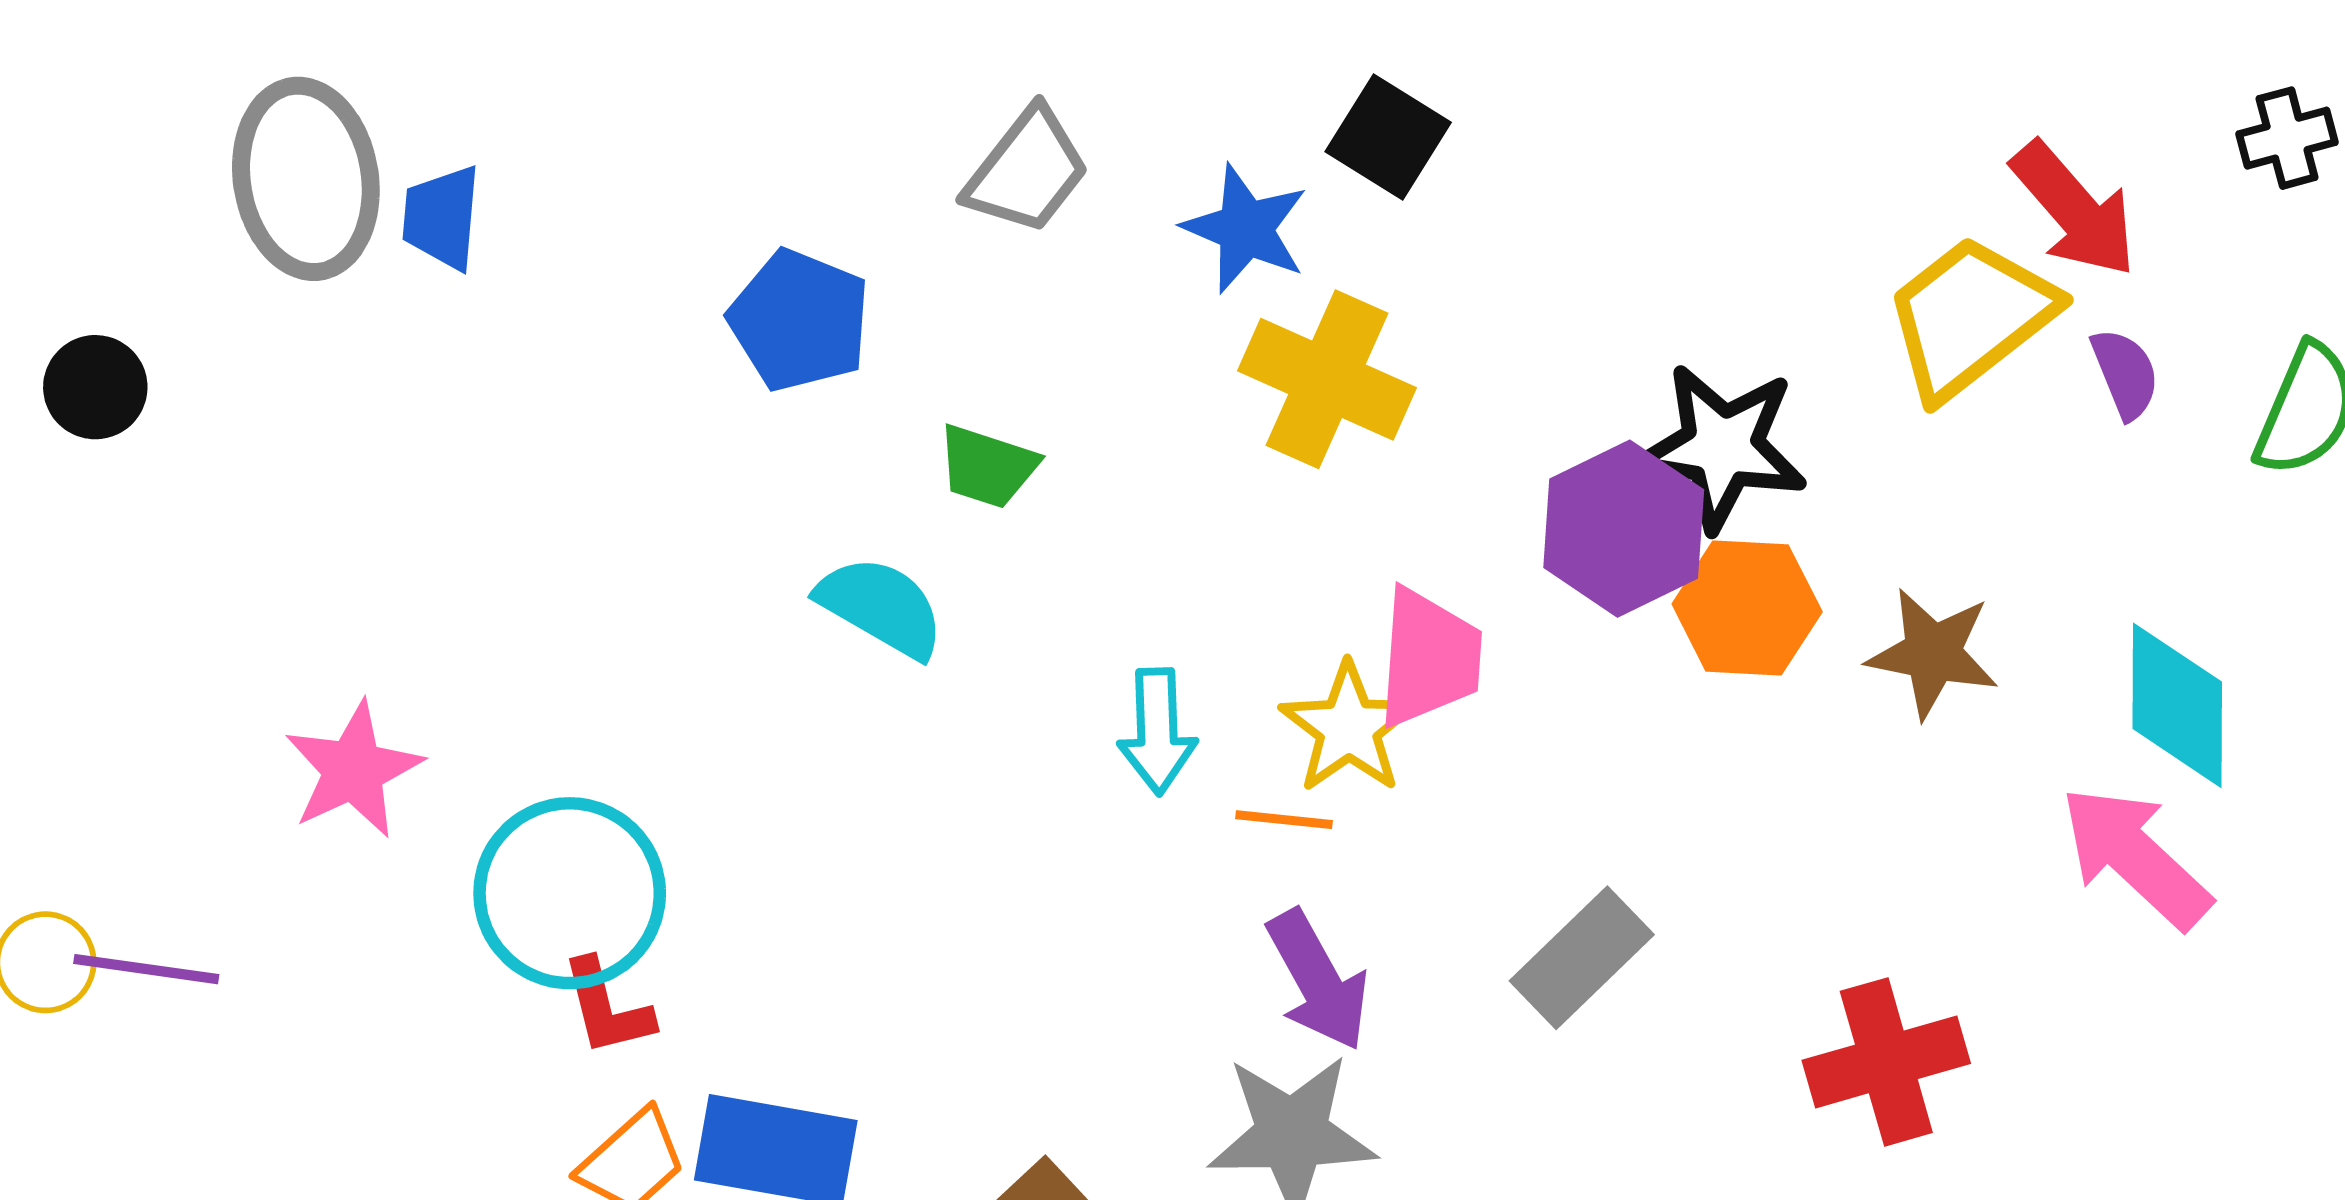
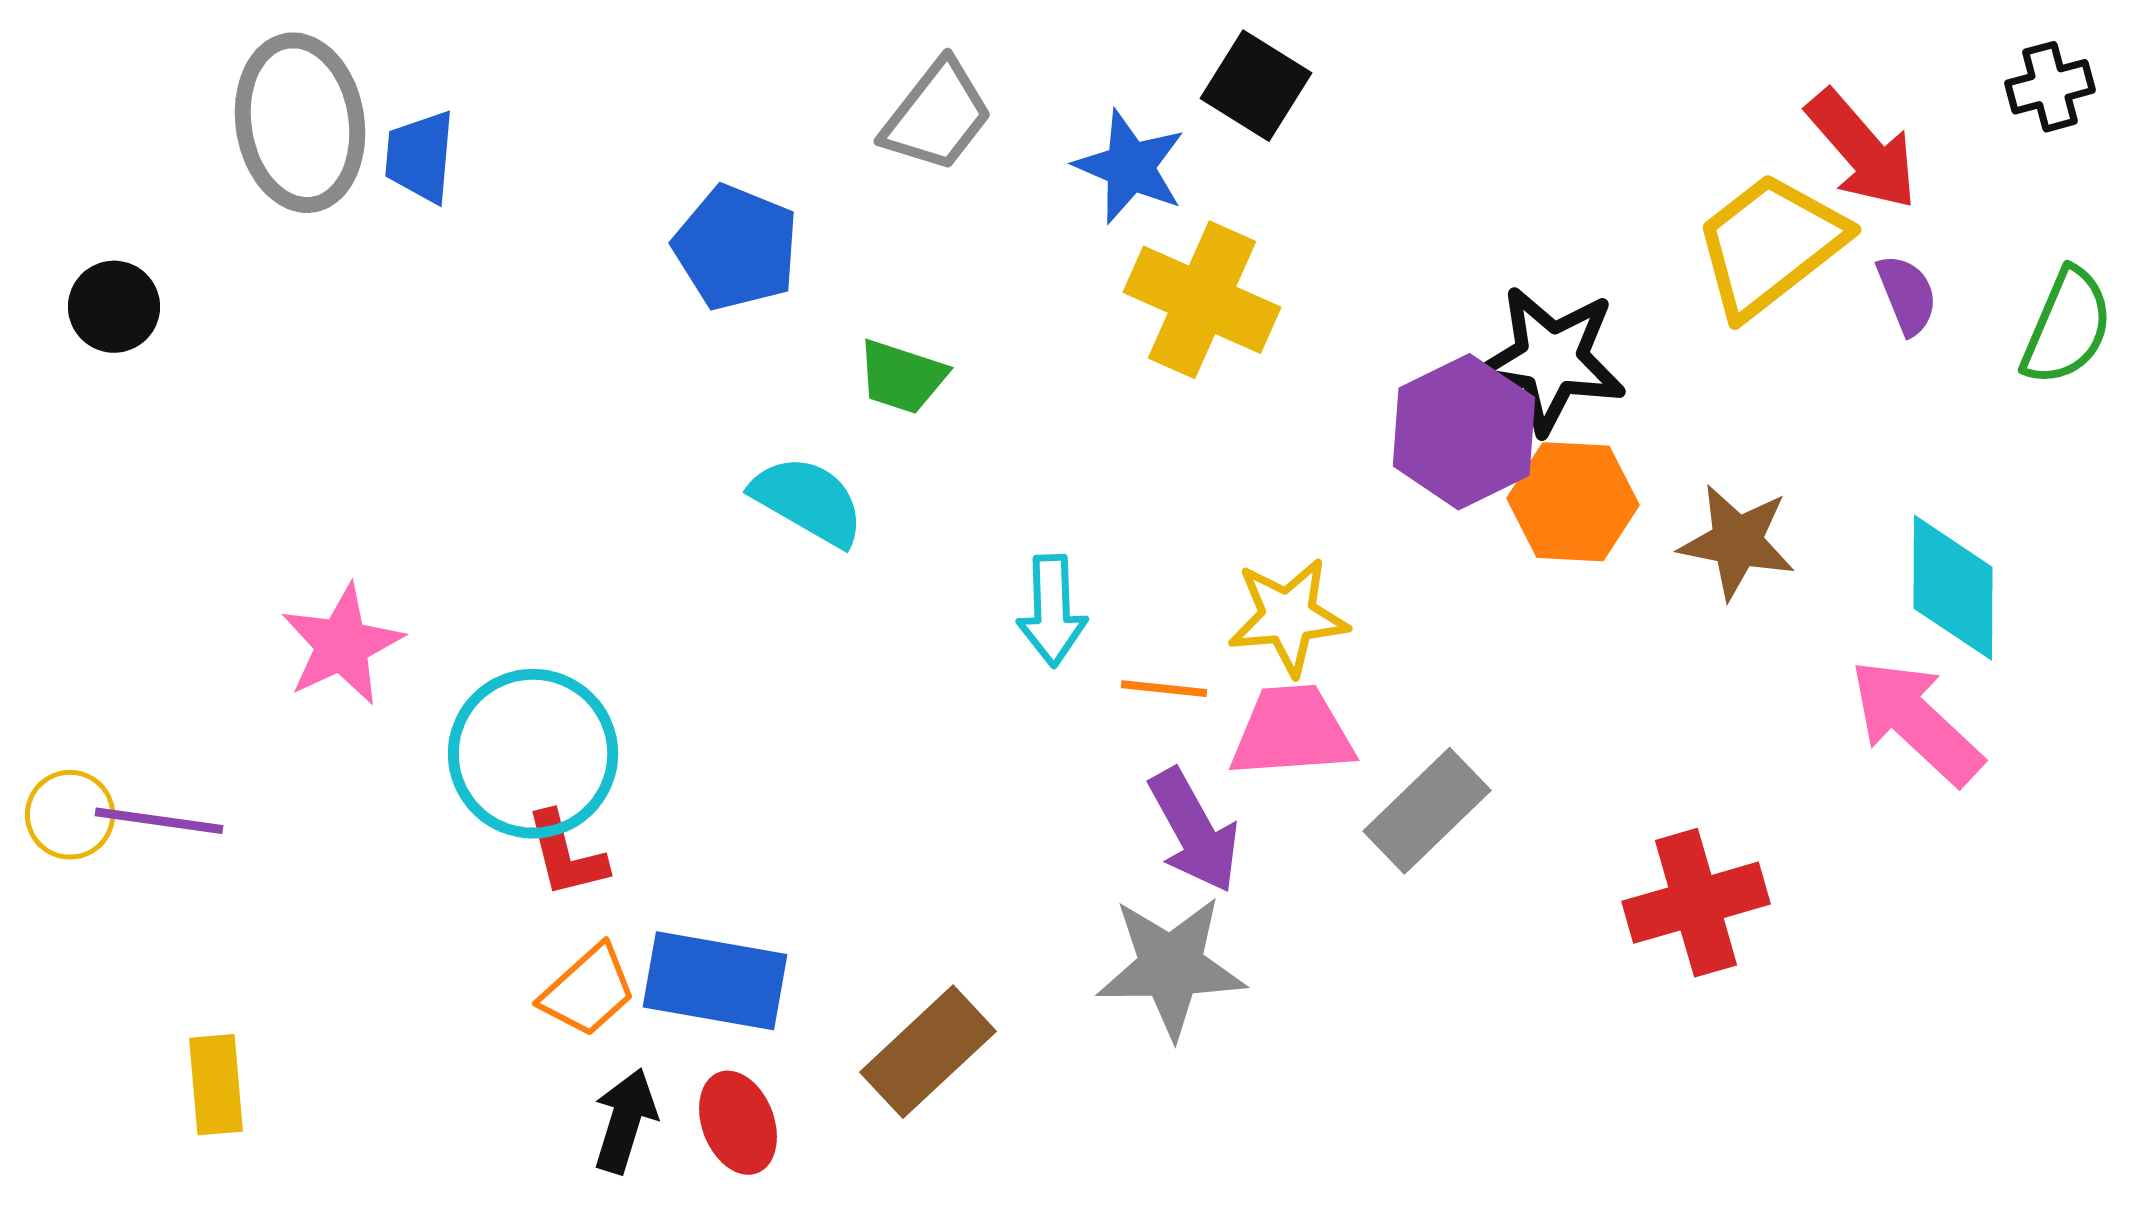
pink trapezoid: (1429, 658) -> (1292, 732), moved, turned -98
yellow star: (1349, 728) -> (1288, 617), moved, turned 30

